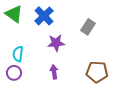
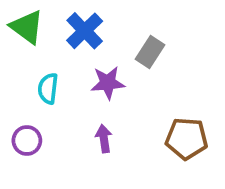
gray rectangle: (88, 27) -> (150, 52), moved
cyan semicircle: (18, 54) -> (48, 89), moved

